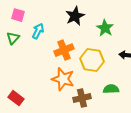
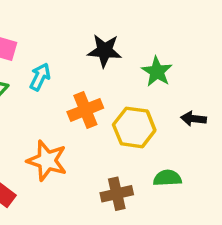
black star: (75, 16) -> (105, 51), turned 30
orange star: (63, 79) -> (47, 161), moved

